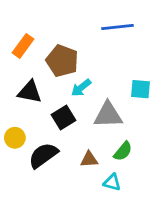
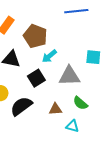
green semicircle: (123, 151) -> (80, 103), turned 91

